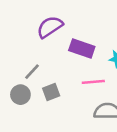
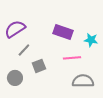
purple semicircle: (50, 27) -> (15, 29), moved
gray circle: (20, 95) -> (15, 78), moved

